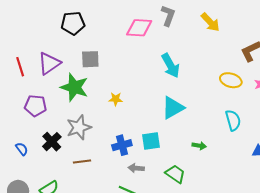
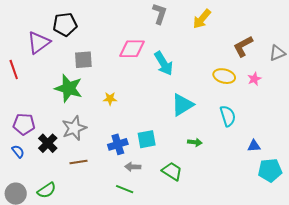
yellow arrow: (210, 22) -> (202, 19), turned 85
pink diamond: (139, 28) -> (132, 49), moved
purple triangle: (49, 63) -> (39, 42), moved
purple pentagon: (35, 106) -> (24, 124), moved
cyan triangle: (173, 108) -> (182, 105), moved

